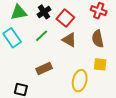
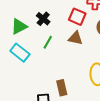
red square: (65, 18) -> (77, 17), moved
brown rectangle: (44, 69) -> (62, 88), moved, turned -63

